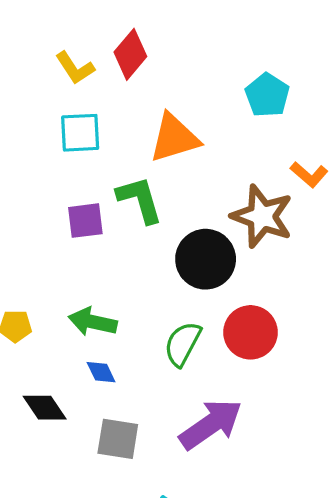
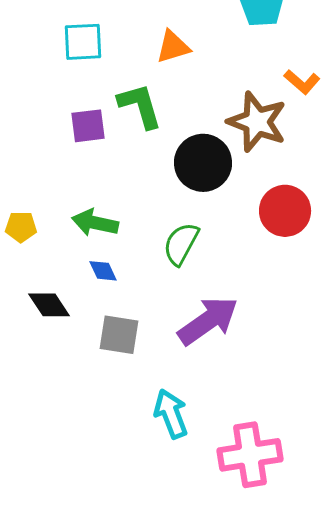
orange triangle: (174, 138) -> (173, 47), size x0.7
red circle: (251, 332) -> (285, 211), moved

